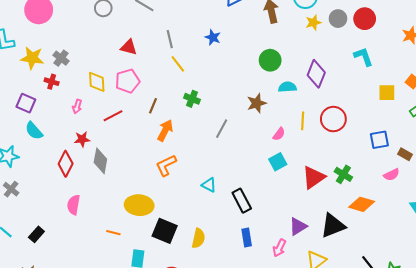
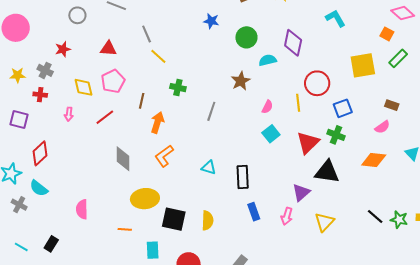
blue star: (213, 37) -> (211, 21), moved
yellow star: (32, 58) -> (18, 75), size x0.7
yellow square: (387, 93) -> (363, 65), moved, size x1.5
yellow line: (303, 121) -> (298, 103), moved
cyan semicircle: (34, 131) -> (39, 188), moved
red star: (82, 139) -> (63, 49), moved
blue square: (379, 140) -> (343, 108), moved
gray diamond: (100, 161) -> (123, 159), moved
red diamond: (66, 164) -> (40, 153), moved, turned 30
black rectangle: (242, 201) -> (243, 177), turned 35
orange diamond: (362, 204) -> (374, 160), moved
black triangle: (333, 226) -> (327, 172), moved, turned 40

